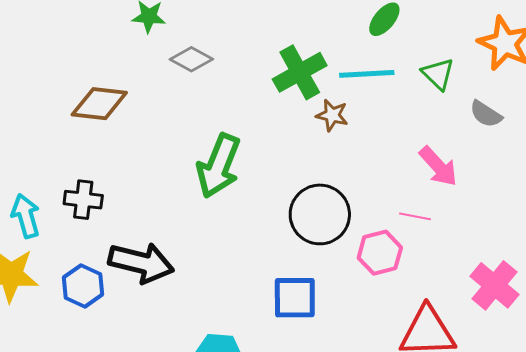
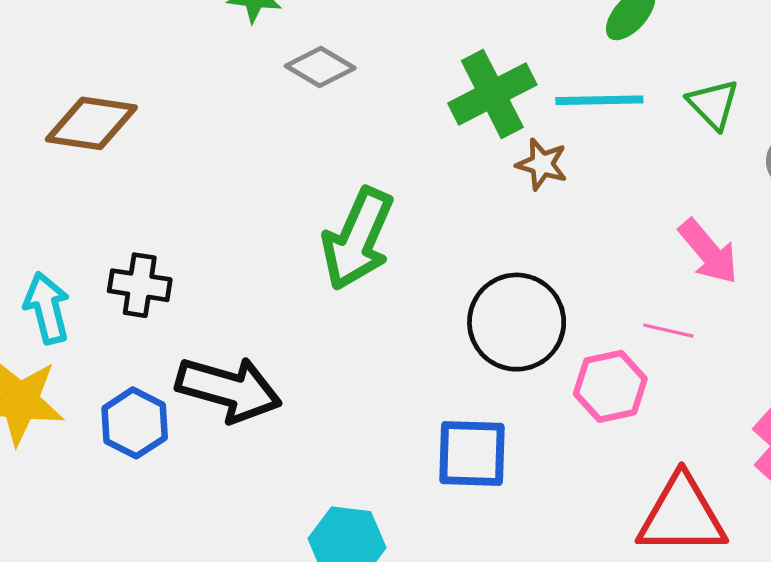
brown diamond: (99, 104) -> (91, 123), moved

